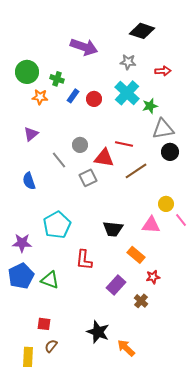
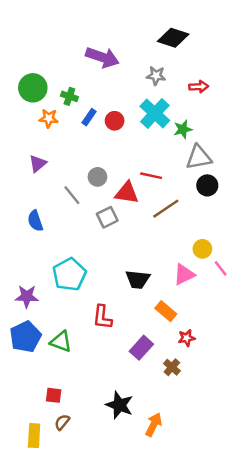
pink triangle: (151, 225) -> (184, 274), turned -30
orange arrow: (126, 348) -> (154, 425), turned 72

